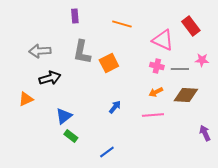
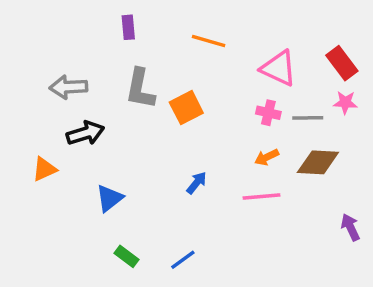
red rectangle: (191, 26) -> (342, 63), moved
green rectangle: (71, 136) -> (127, 256), moved

